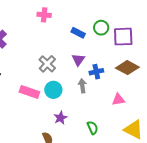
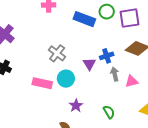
blue rectangle: (78, 33) -> (84, 19), size x1.5
purple triangle: (78, 60) -> (89, 64), moved
gray arrow: (82, 86) -> (115, 74), moved

